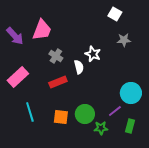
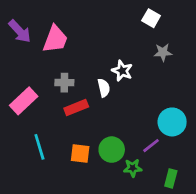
purple arrow: (15, 36) -> (20, 31), moved
gray cross: (56, 56) -> (64, 83), moved, turned -32
green rectangle: (130, 126) -> (171, 178), moved

